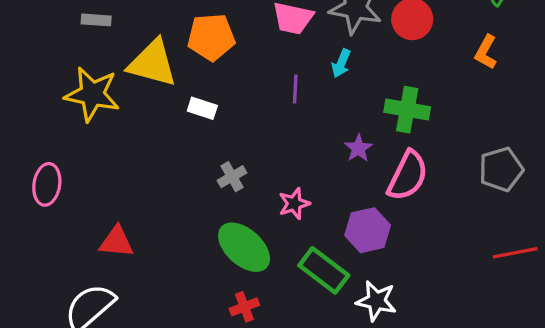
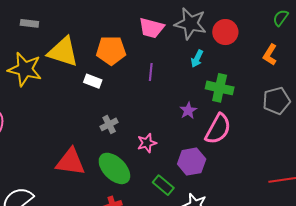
orange pentagon: (211, 37) -> (111, 50), moved
cyan arrow: (341, 63) -> (197, 59), moved
gray pentagon: (501, 169) -> (276, 101), moved
red triangle: (116, 242) -> (71, 162), moved, size x1.4
green rectangle: (324, 270) -> (163, 185), size x0.7

